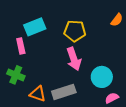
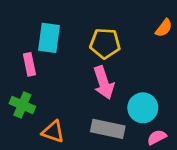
cyan rectangle: (35, 27) -> (49, 38), turned -60
gray rectangle: (64, 92) -> (108, 129), moved, turned 30

